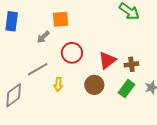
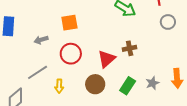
orange square: (61, 19) -> (69, 23), moved
gray arrow: (43, 37) -> (41, 40), turned 32
brown cross: (131, 64) -> (130, 48), moved

